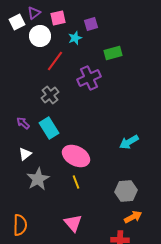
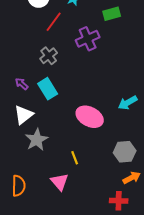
white triangle: (25, 154) -> (24, 115), size x1.5
pink ellipse: (76, 156) -> (90, 117), moved
yellow line: (76, 182) -> (75, 158), moved
pink triangle: (73, 223) -> (60, 182), moved

